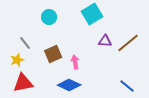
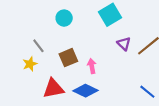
purple triangle: (105, 41) -> (124, 44), turned 40
red triangle: (23, 83) -> (53, 89), moved

